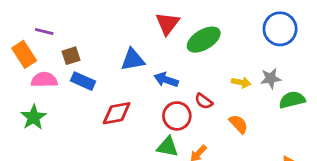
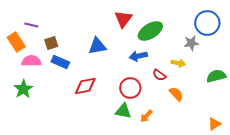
gray star: (271, 78) -> (191, 43), moved
blue arrow: (166, 80) -> (138, 56), moved, turned -30
red semicircle: (204, 101) -> (159, 75), moved

